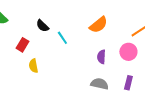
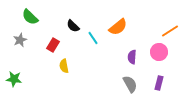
orange semicircle: (98, 25) -> (118, 27), moved
gray semicircle: (99, 84) -> (130, 84), turned 48

